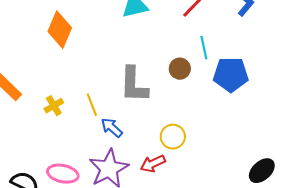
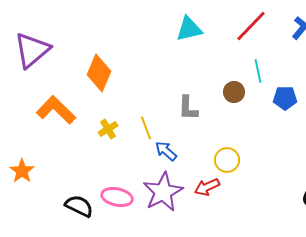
orange diamond: (60, 30) -> (99, 73), moved
blue pentagon: (231, 75) -> (285, 98), size x0.7
gray L-shape: (134, 85) -> (188, 108), size x0.7

